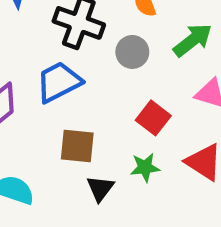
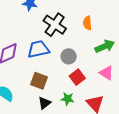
gray circle: (132, 52) -> (69, 56), moved

